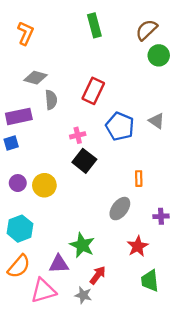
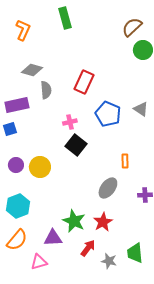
green rectangle: (94, 25) -> (65, 18), moved
red star: (138, 246) -> (103, 222), moved
pink triangle: (43, 291) -> (39, 262), size x0.7
gray star: (83, 295) -> (109, 261), moved

